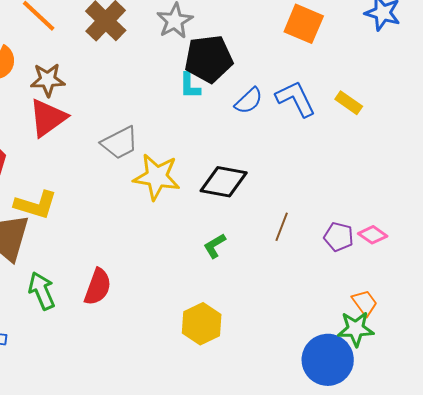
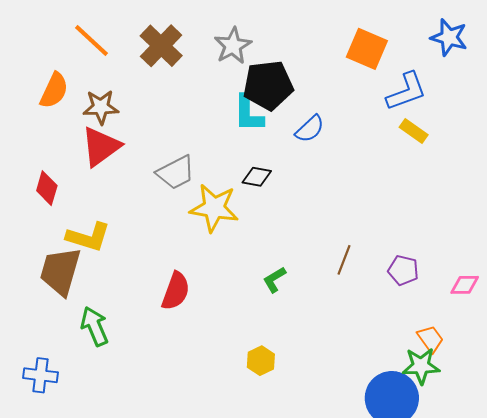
cyan L-shape: (190, 86) -> (248, 113), size x1.4
blue L-shape: (296, 99) -> (406, 91), moved, turned 96
black diamond: (224, 182) -> (257, 177), moved, size x0.6
pink diamond: (373, 235) -> (465, 285), moved, turned -36
red semicircle: (98, 287) -> (176, 291), moved
yellow hexagon: (202, 324) -> (261, 361), size x0.7

